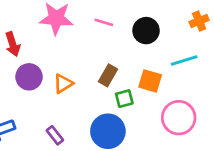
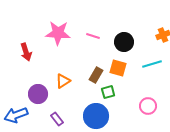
purple circle: (29, 77) -> (38, 94), moved
orange square: (150, 81) -> (118, 68), moved
pink circle: (179, 118) -> (148, 106), size x0.7

